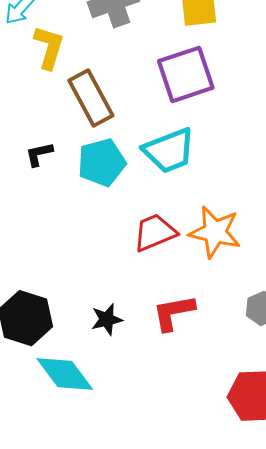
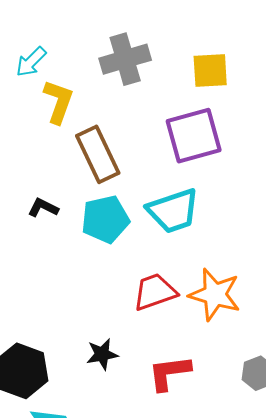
black L-shape: (39, 154) -> (43, 208), turned 36
black star: (107, 319) -> (102, 354), moved

